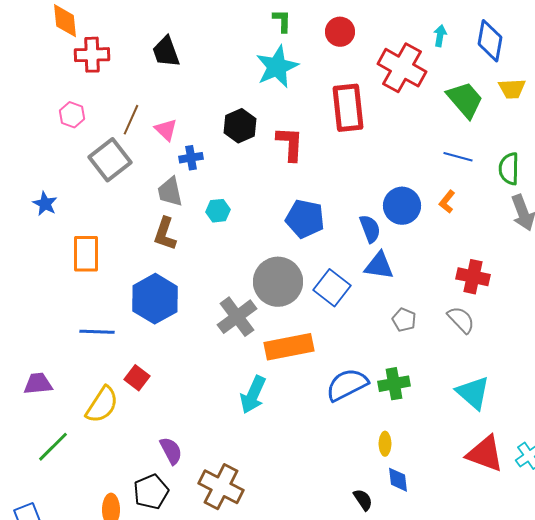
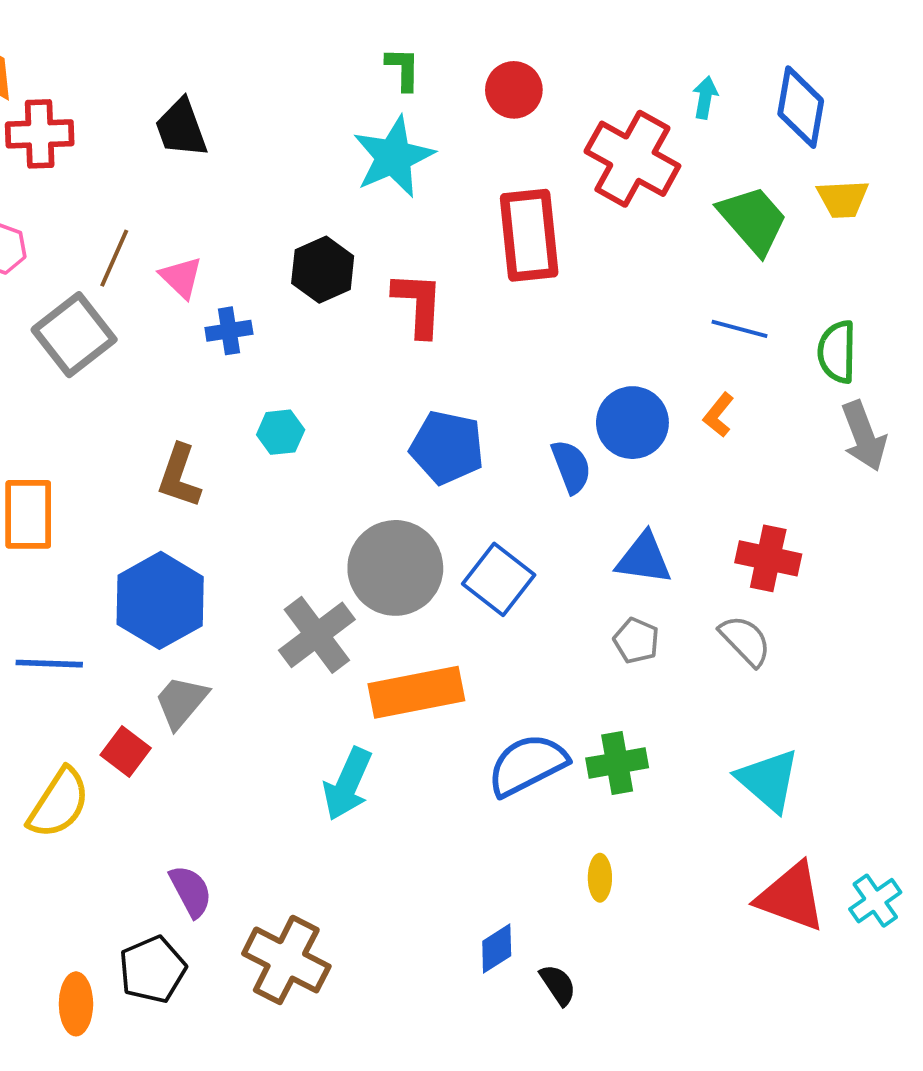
gray trapezoid: (170, 192) -> (181, 702), moved, turned 52
blue triangle: (379, 266) -> (644, 558), moved
blue diamond: (398, 480) -> (497, 948), moved, turned 64

